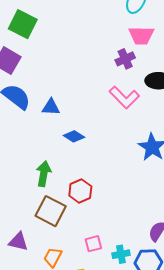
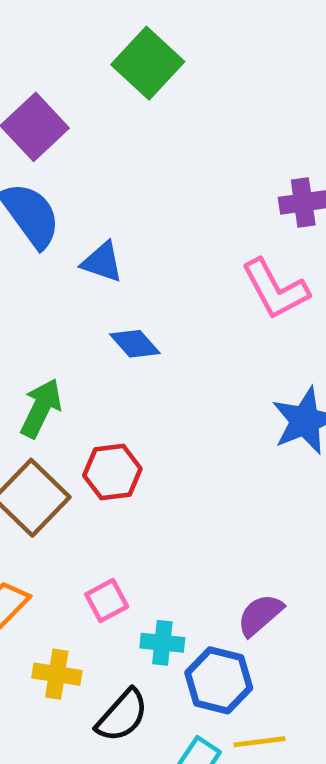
green square: (23, 24) -> (148, 63), moved
pink square: (93, 244) -> (107, 601), turned -30

